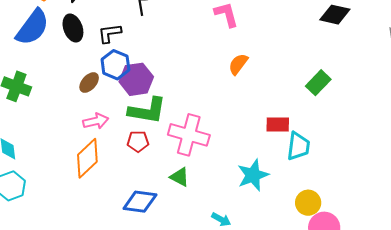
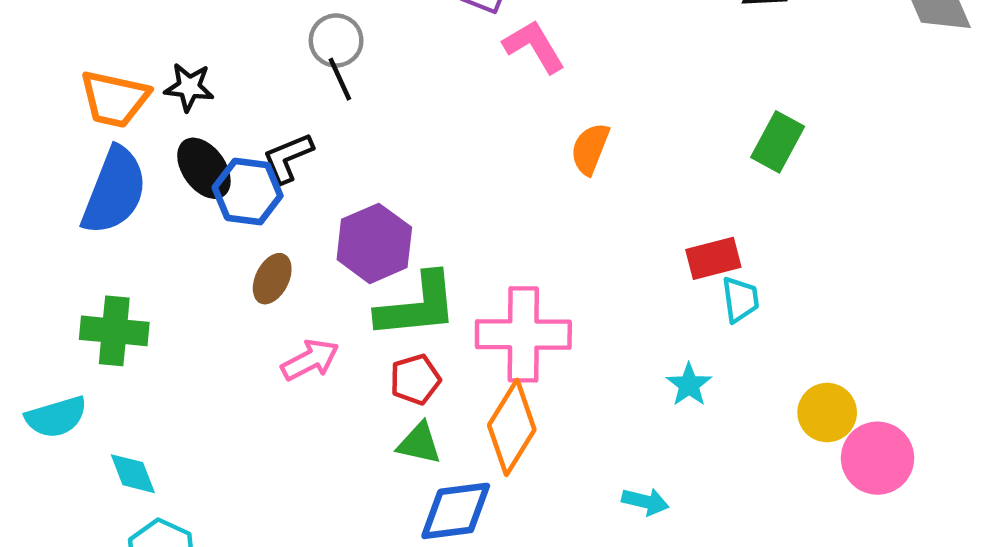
blue hexagon: (115, 65) -> (248, 192), moved
cyan trapezoid: (298, 146) -> (740, 299), moved, size x0.7
orange diamond: (87, 158) -> (512, 427), moved
cyan star: (253, 175) -> (689, 385), size x0.6
green triangle: (180, 177) -> (419, 443), moved

